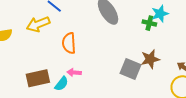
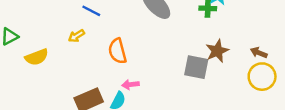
yellow arrow: (38, 24) -> (76, 36), size x0.6

